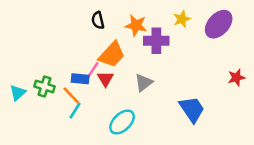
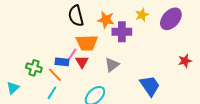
black semicircle: (98, 20) -> (76, 16), size x1.5
orange trapezoid: (112, 55) -> (87, 43), turned 45
cyan triangle: (18, 93) -> (13, 88), moved
cyan line: (75, 111) -> (52, 93), moved

